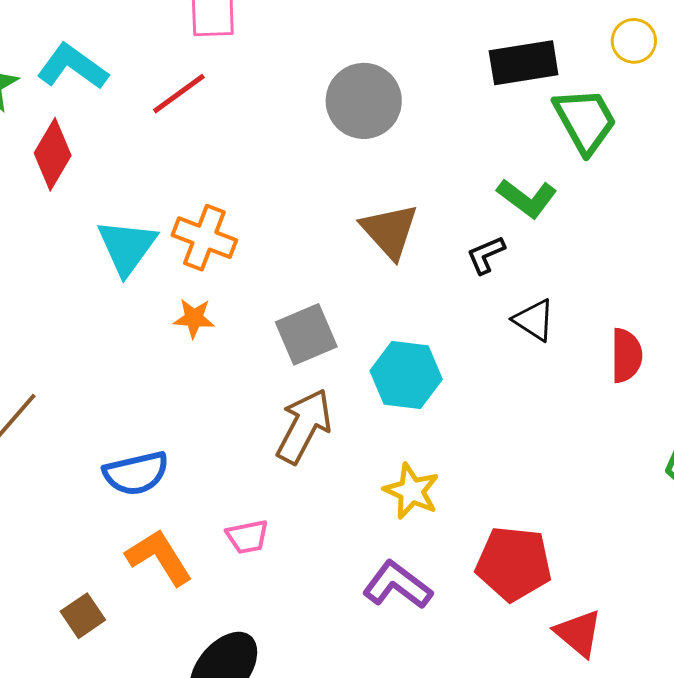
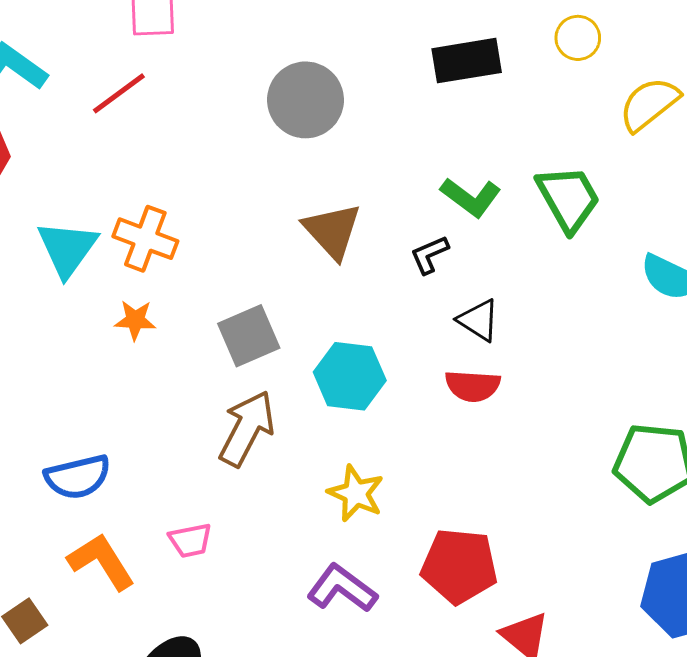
green trapezoid: (585, 121) -> (568, 198), moved
red semicircle: (626, 355) -> (473, 386), moved, turned 94

